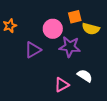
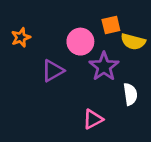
purple star: (70, 47) -> (104, 67), turned 30
white semicircle: (85, 76) -> (130, 94), moved, turned 49

